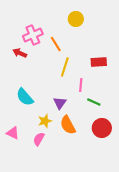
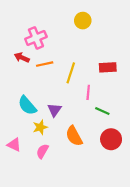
orange line: (56, 44) -> (45, 64), moved, turned -70
purple triangle: (60, 103) -> (54, 110), moved
yellow star: (45, 121) -> (40, 127), moved

